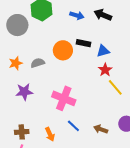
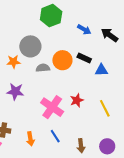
gray circle: (17, 25) -> (30, 46), moved
gray semicircle: (38, 63) -> (43, 68), moved
red star: (105, 70) -> (77, 100), moved
brown arrow: (101, 129) -> (81, 146), turned -128

